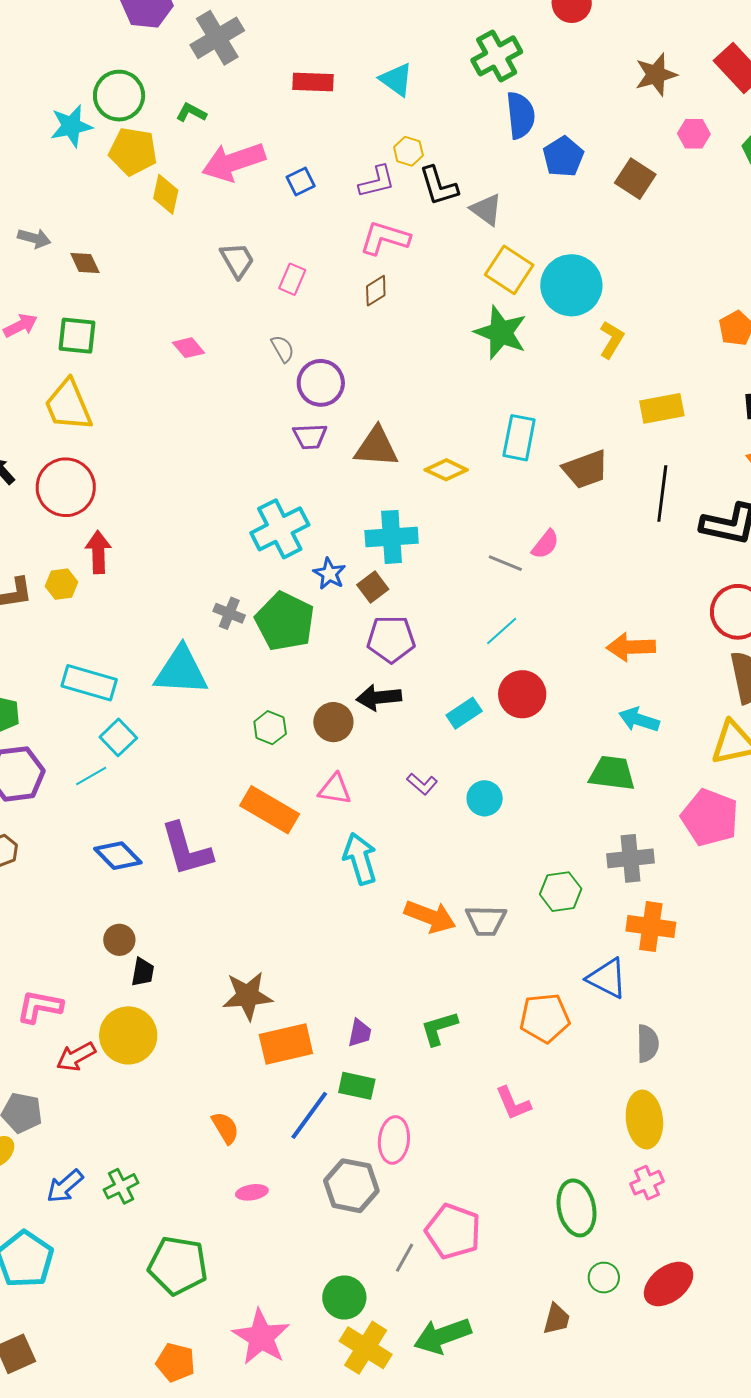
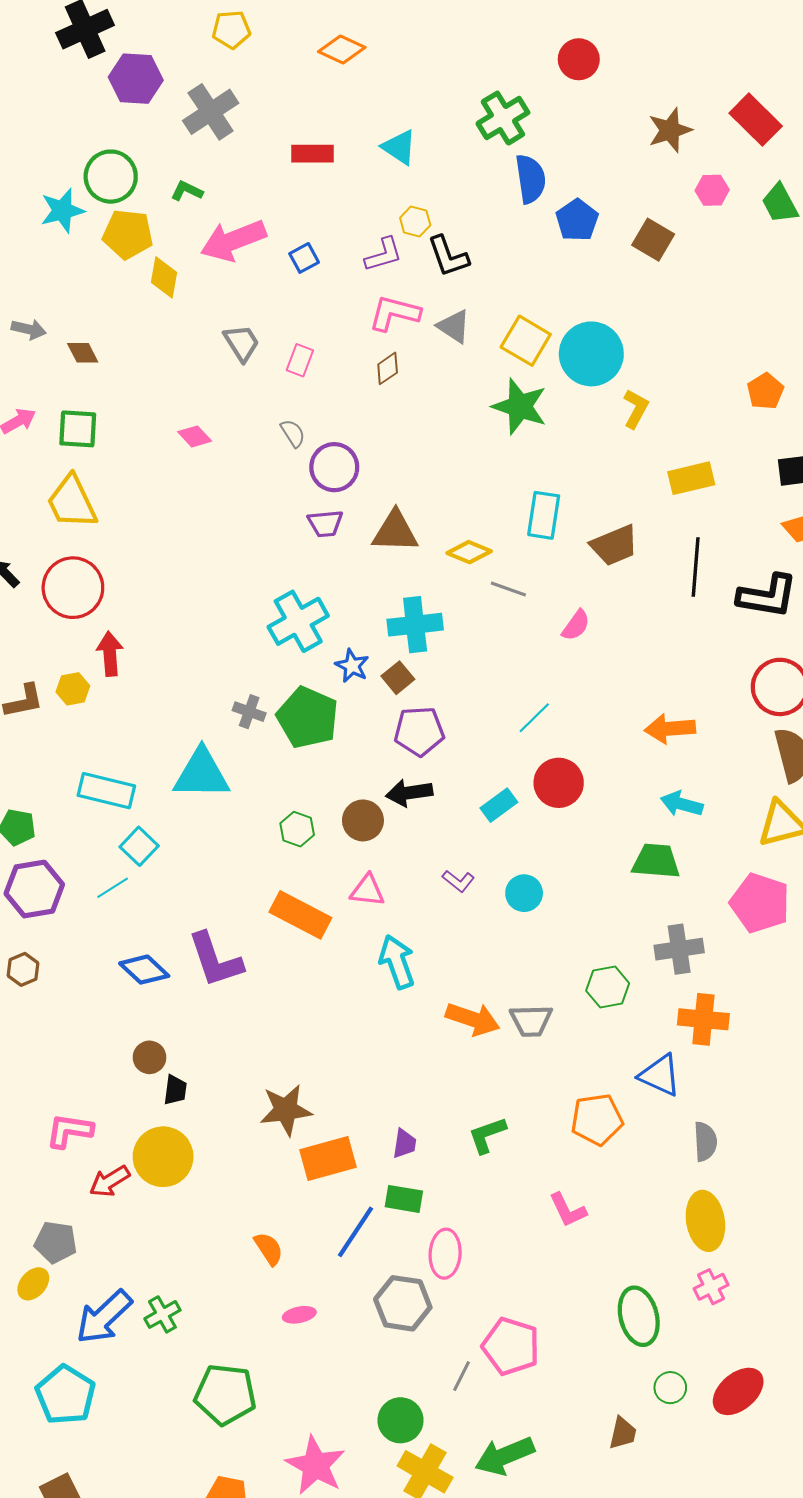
gray triangle: (486, 210) -> (454, 326), moved
gray line: (505, 563) -> (508, 589), moved
blue arrow: (65, 1186) -> (104, 1317), size x1.5

